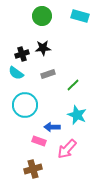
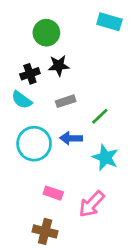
green circle: (42, 16) -> (46, 33), moved
blue arrow: (52, 127) -> (71, 138), moved
brown cross: (33, 169) -> (45, 231), turned 30

